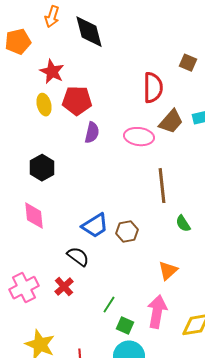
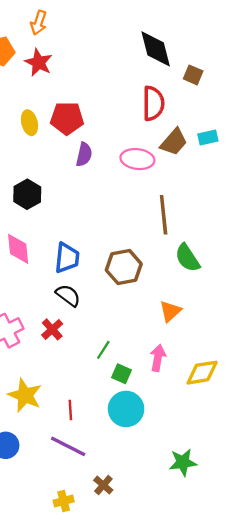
black diamond: (89, 32) -> (156, 49), moved
red star: (52, 72) -> (39, 62), moved
green semicircle: (183, 224) -> (187, 258), size x1.5
blue trapezoid: (95, 226) -> (67, 258), moved, turned -52
brown hexagon: (127, 232) -> (124, 267), size x1.4
pink arrow: (157, 312) -> (158, 358), size x0.7

